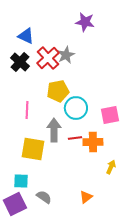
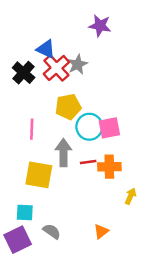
blue triangle: (26, 36) -> (46, 49), moved
pink square: (110, 115) -> (109, 128), moved

